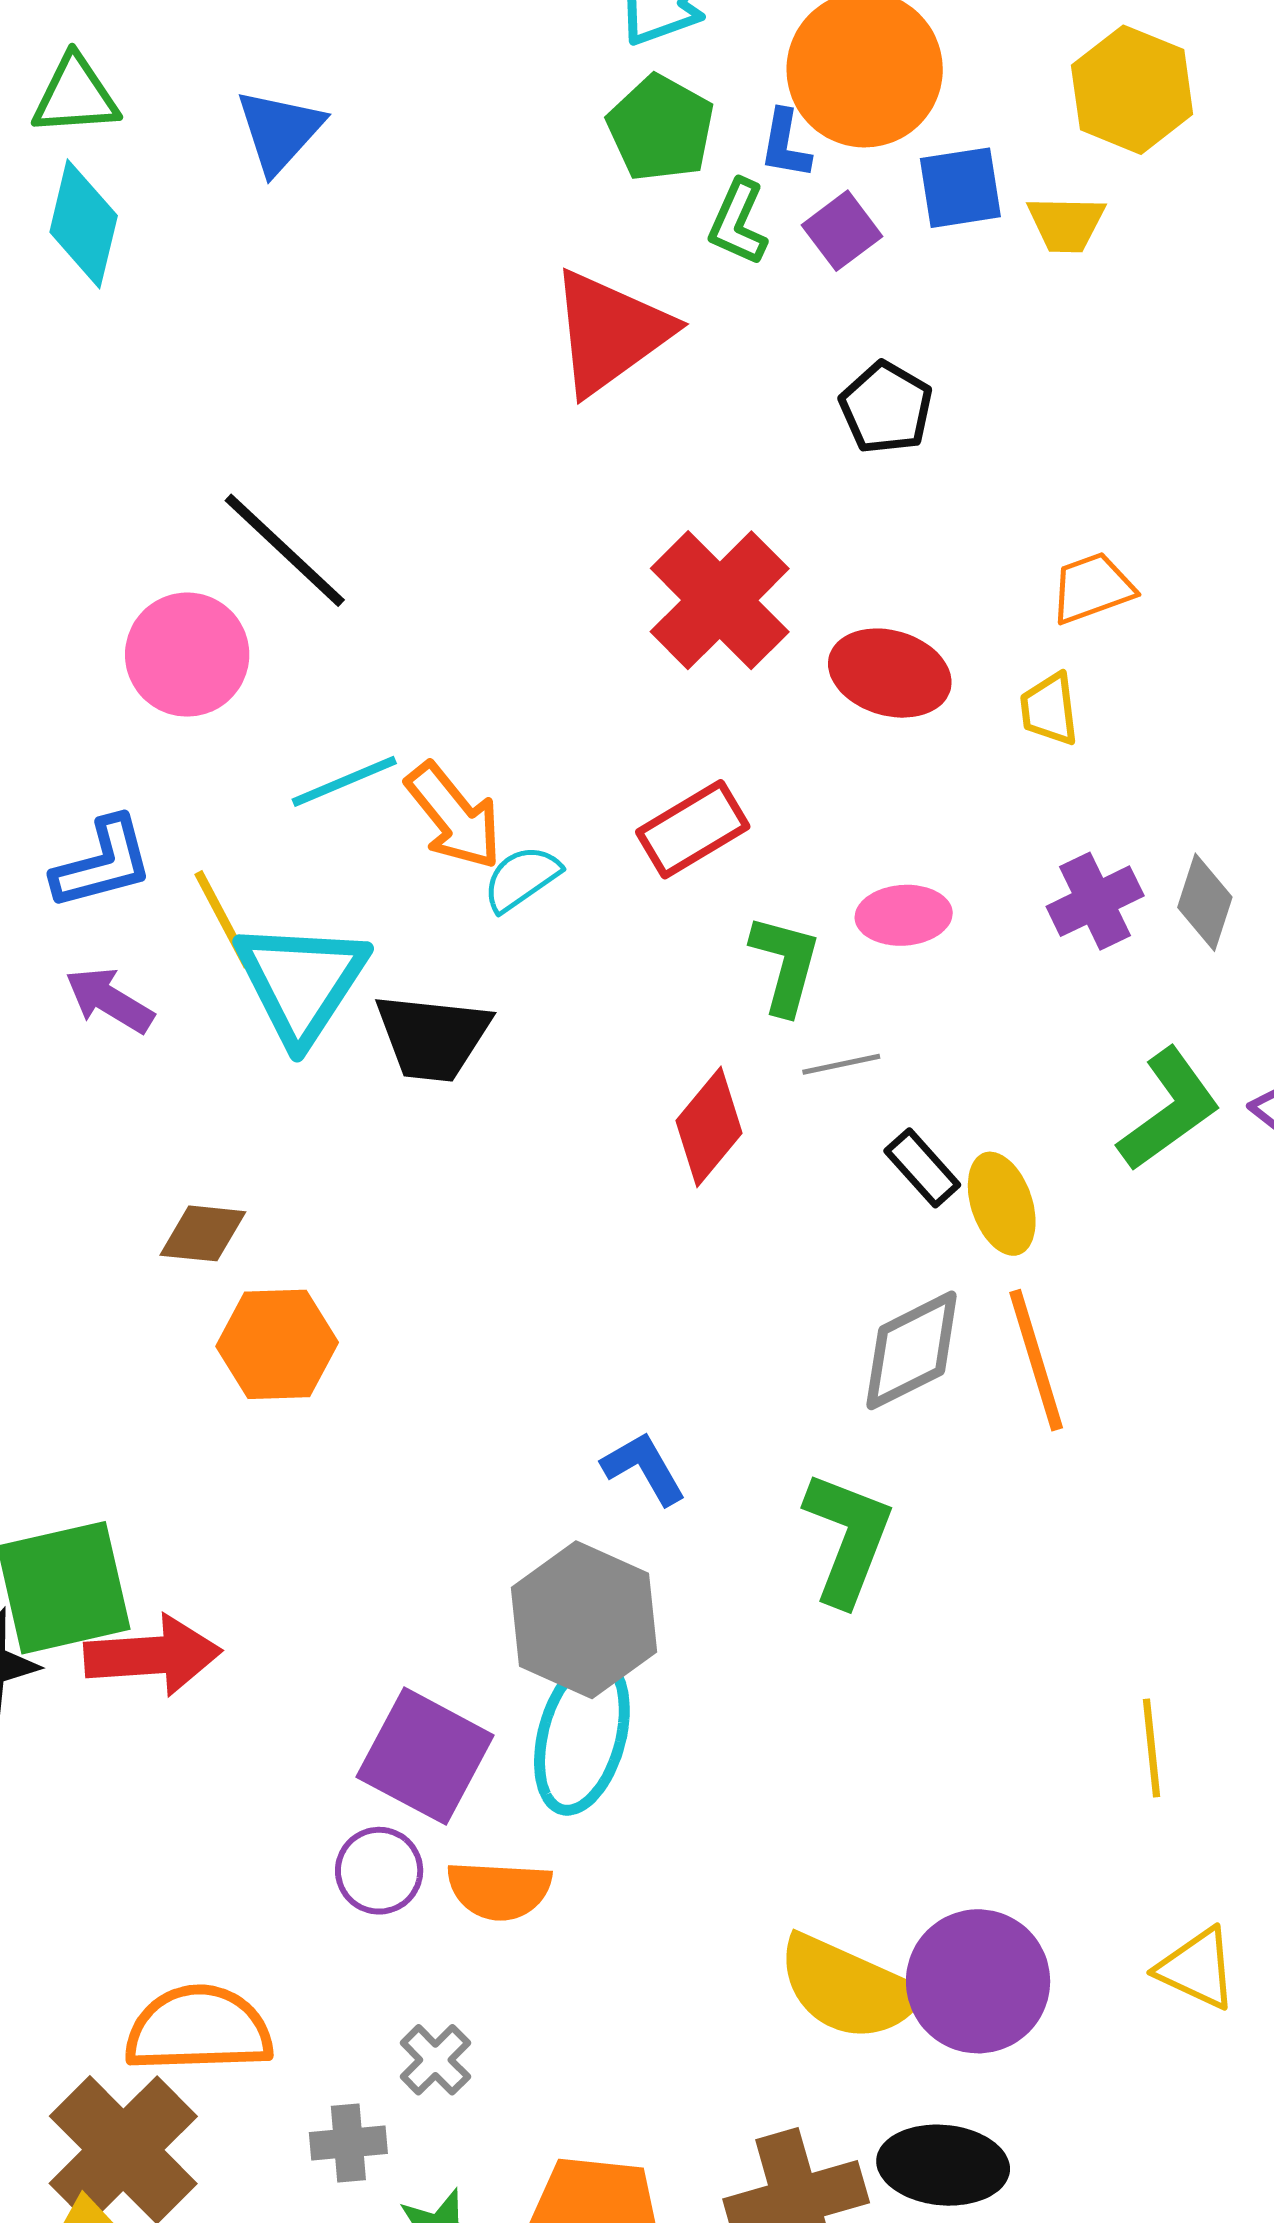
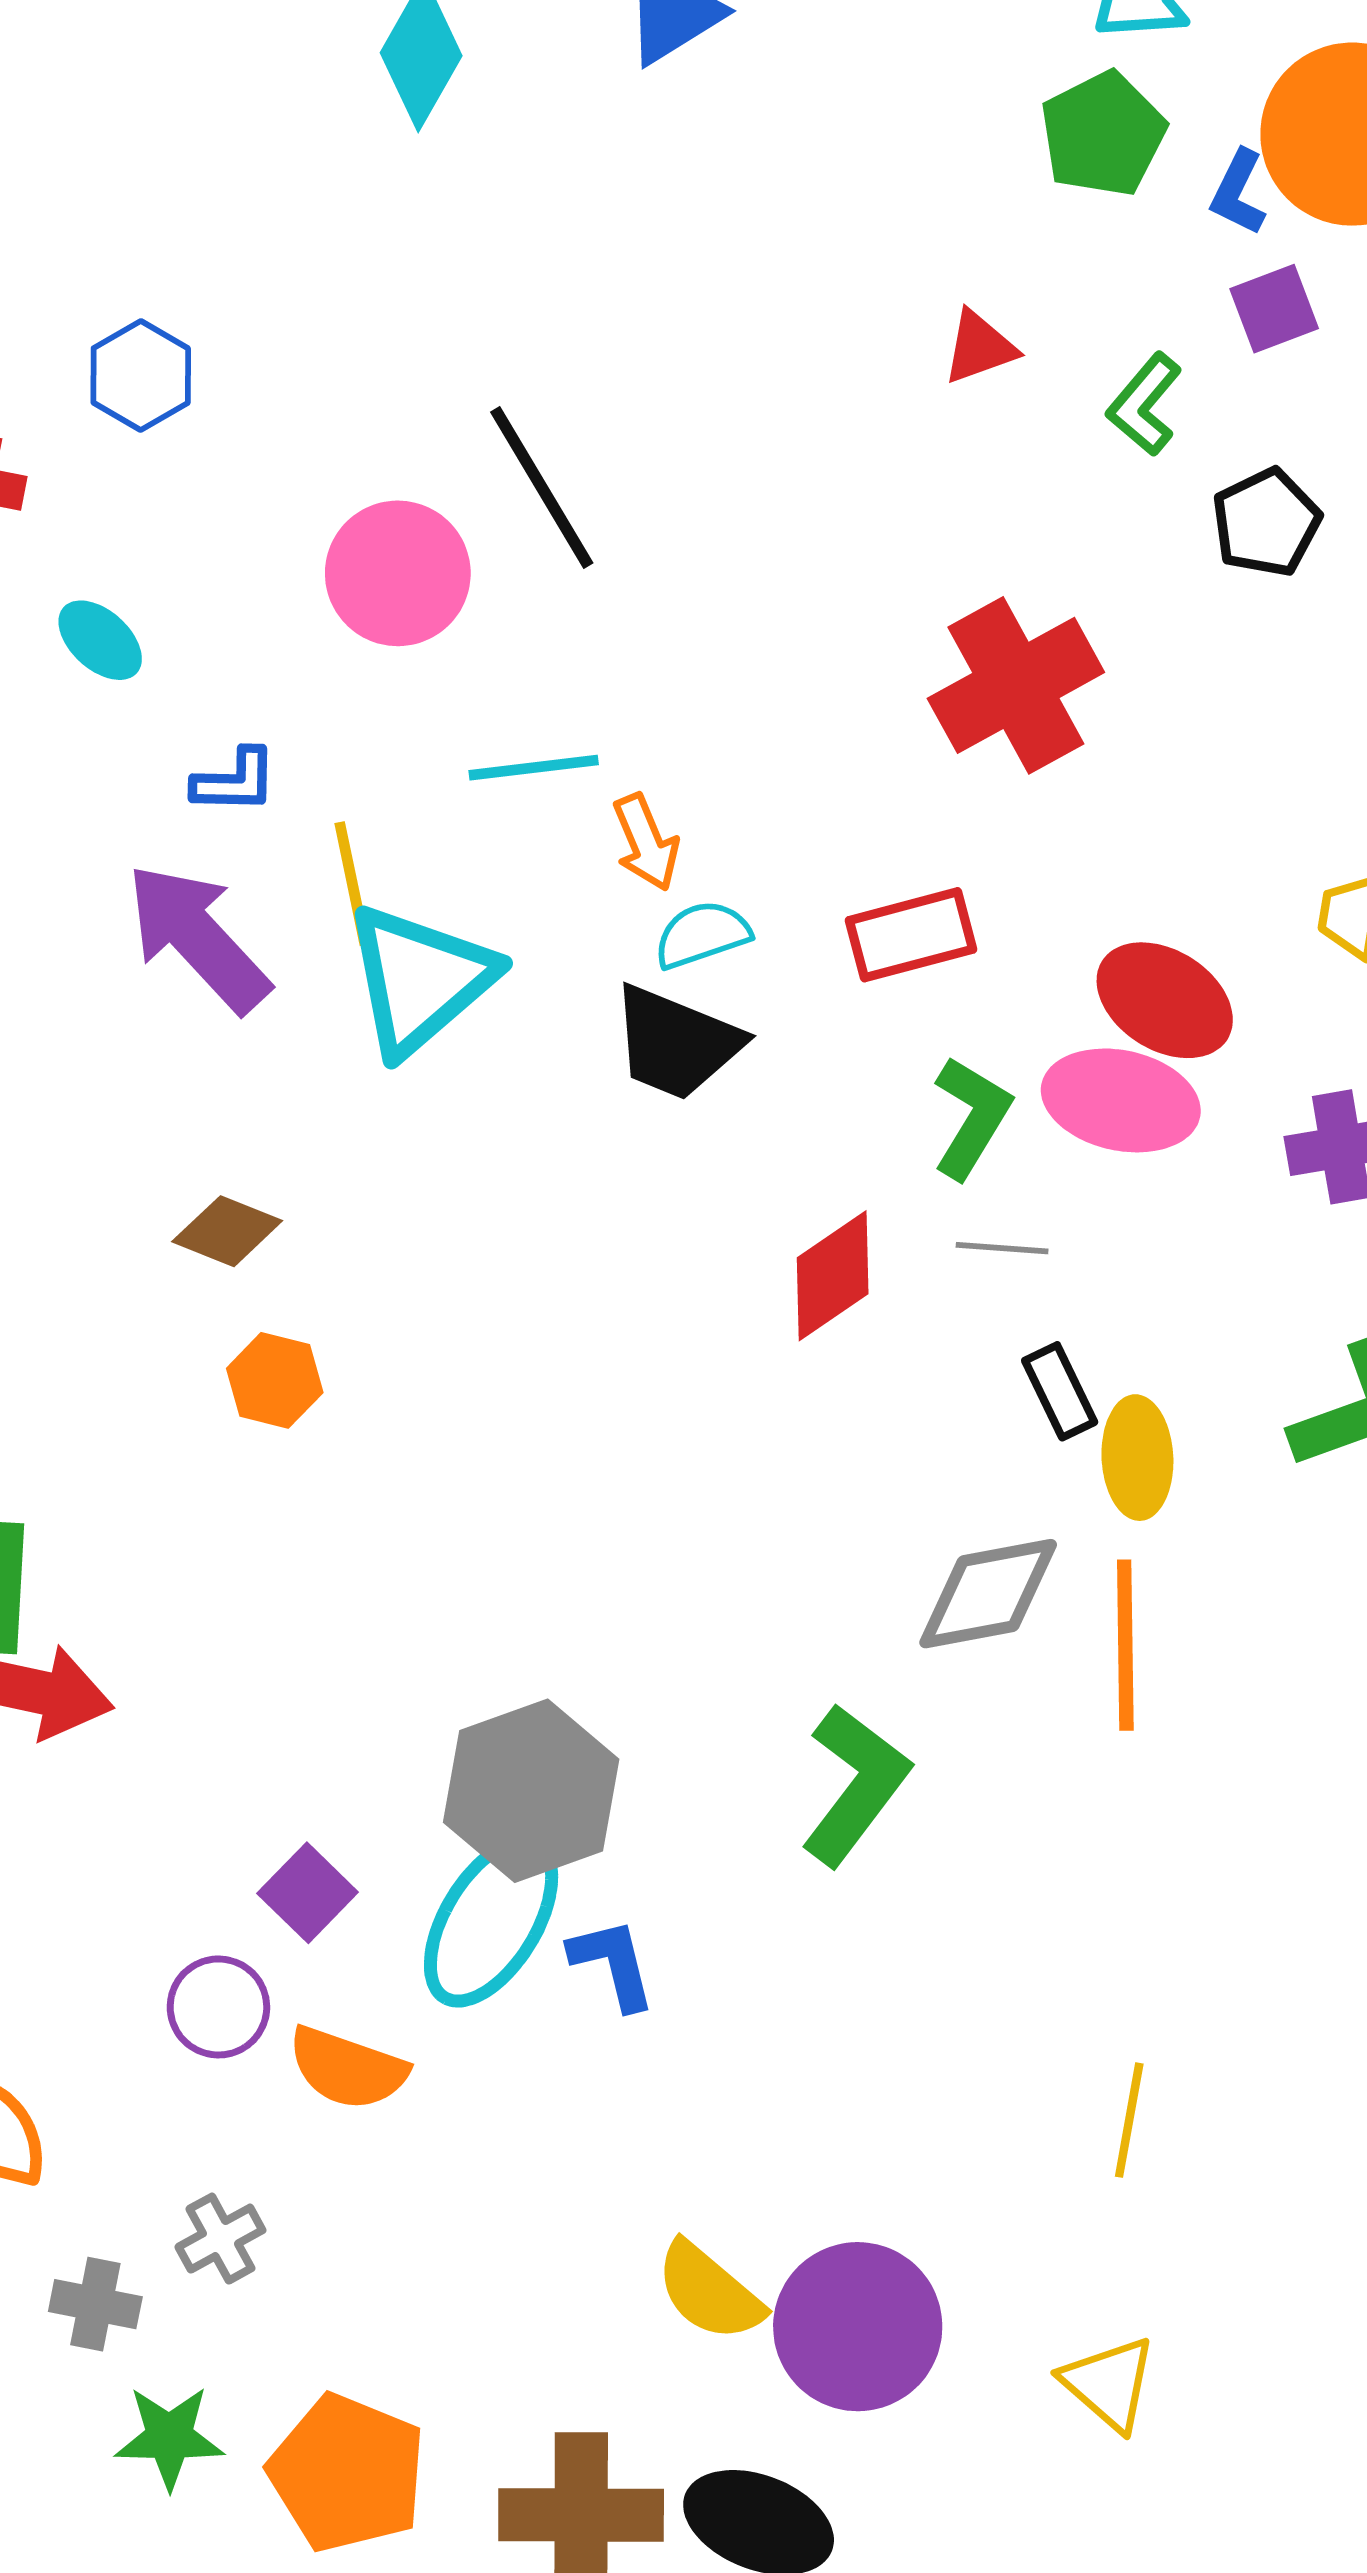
green L-shape: (738, 222) -> (1144, 404), moved
red triangle: (610, 332) -> (979, 347), size x0.5
red ellipse: (890, 673) -> (1165, 1000), moved
orange arrow: (454, 816) -> (646, 842), size x0.7
blue L-shape: (103, 863) -> (235, 781), size x0.7
pink ellipse: (904, 915) -> (1121, 1100), size x1.4
purple arrow: (109, 1000) -> (198, 938), size x1.6
black trapezoid: (433, 1037) -> (676, 1043), moved
orange hexagon: (277, 1344) -> (275, 1380), size x0.7
blue L-shape: (644, 1468) -> (613, 1964), moved
purple square: (425, 1756) -> (308, 1893), size x0.6
yellow semicircle: (848, 1988) -> (709, 2292), size x0.7

